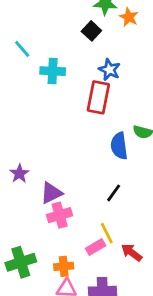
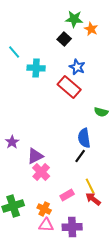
red rectangle: (98, 97) -> (69, 87), turned -60
blue semicircle: (119, 146) -> (84, 138), moved
pink cross: (60, 215) -> (41, 172), turned -30
yellow line: (107, 233) -> (90, 186), moved
orange cross: (64, 266) -> (44, 209), turned 32

